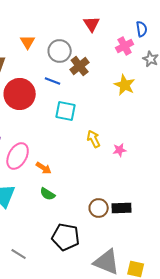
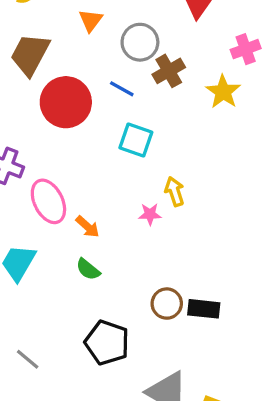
yellow star: (125, 85) -> (223, 92), moved
pink star: (120, 150) -> (150, 214), moved
pink ellipse: (18, 156) -> (48, 201), turned -64

